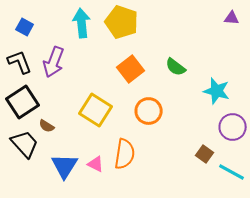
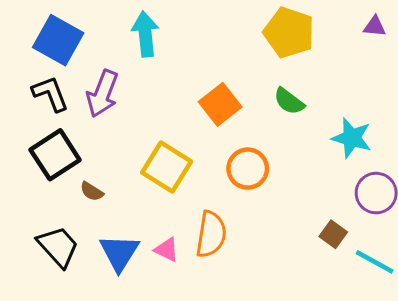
yellow pentagon: (122, 22) -> (289, 32), moved
blue square: (25, 27) -> (58, 40), size x1.8
black trapezoid: (25, 144) -> (58, 247), moved

